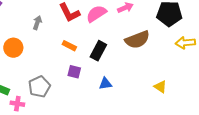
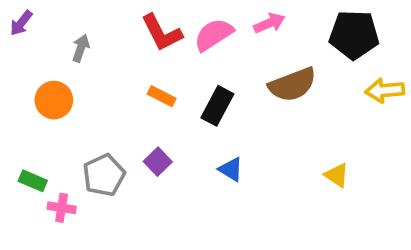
gray arrow: (37, 23) -> (81, 48), moved
purple square: (74, 72) -> (158, 162), moved, turned 32
blue triangle: (105, 84) -> (231, 169), turned 40

